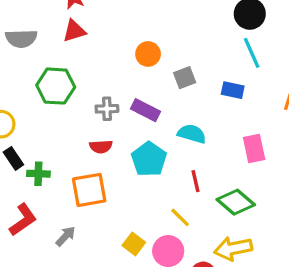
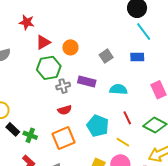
red triangle: (74, 31) -> (43, 42), moved
orange circle: (148, 54) -> (70, 47), moved
green hexagon: (56, 86) -> (49, 68), moved
cyan pentagon: (149, 159) -> (98, 126), moved
green cross: (38, 174) -> (30, 135), turned 32

